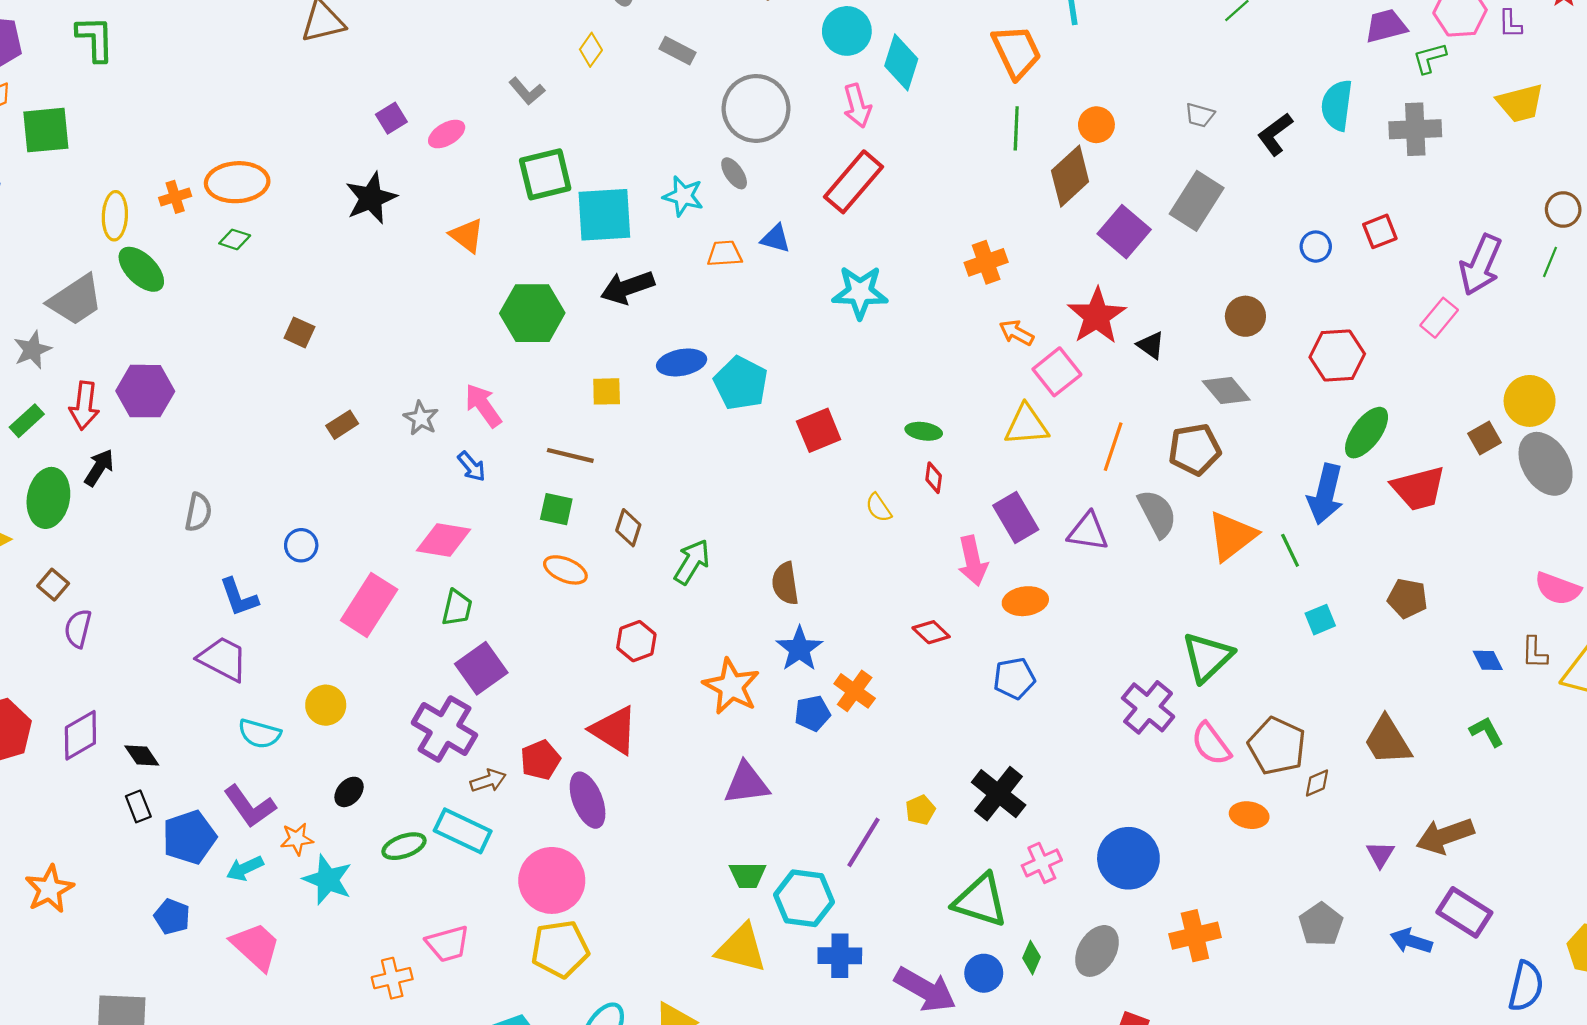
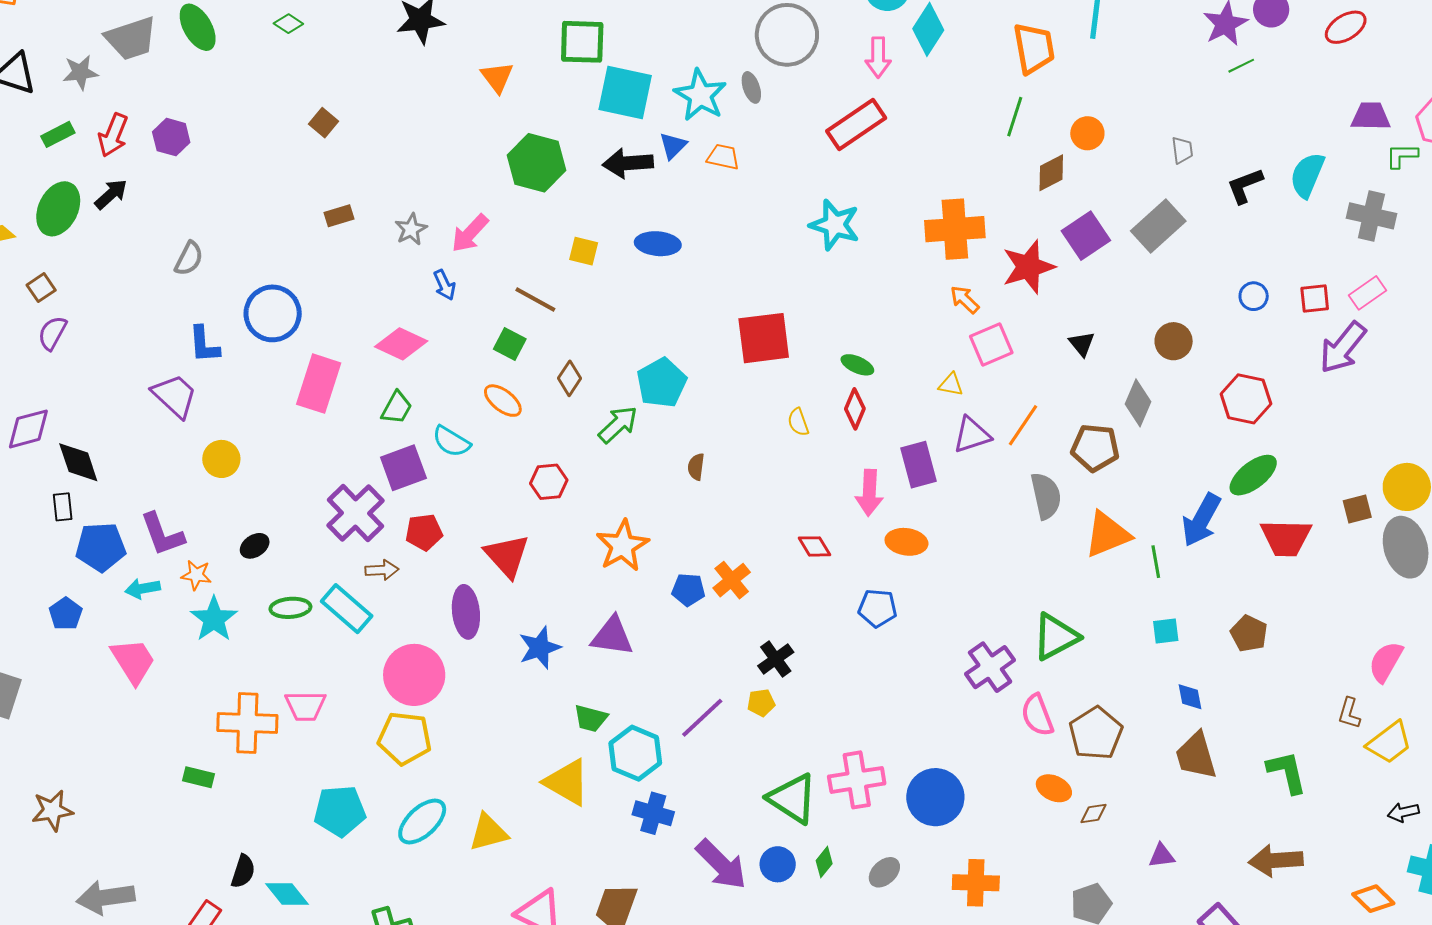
gray trapezoid: (1200, 115) -> (1182, 150), turned -128
brown diamond: (1070, 176) -> (1051, 173), size x0.7
cyan star: (683, 196) -> (700, 95), size x1.4
blue triangle: (776, 239) -> (673, 146), moved, turned 44
orange cross: (986, 262) -> (955, 229), size x1.5
purple arrow: (1481, 265) -> (1343, 348), moved
red star: (1097, 316) -> (1028, 267), moved
pink rectangle: (1439, 318) -> (1368, 293), moved
cyan pentagon: (741, 383) -> (662, 383), moved
gray diamond: (1226, 390) -> (1138, 403), turned 48
purple hexagon: (145, 391) -> (171, 137), size x0.7
pink arrow: (483, 406) -> (470, 233), turned -117
yellow triangle: (1026, 425) -> (951, 385), size x0.6
red square: (819, 430) -> (764, 338), size x1.4
red diamond: (934, 478) -> (855, 409), size x1.4
purple triangle: (1088, 532) -> (972, 435), moved, turned -42
blue circle: (301, 545) -> (273, 313), size x1.8
brown semicircle: (785, 583) -> (696, 467), size x0.7
pink semicircle: (1558, 589) -> (1386, 662), turned 84
pink rectangle: (369, 605) -> (319, 384), turned -30
blue star: (799, 649) -> (540, 648), moved
blue diamond: (1488, 660) -> (1190, 697), moved
yellow circle: (326, 705) -> (221, 459), moved
green L-shape: (1487, 732) -> (1287, 772), size x1.4
cyan semicircle: (259, 734) -> (451, 442), moved
black diamond: (142, 756) -> (78, 462), size x1.4
red pentagon: (540, 760) -> (424, 532), moved
brown diamond: (1317, 783) -> (1094, 813), moved
black cross: (999, 794) -> (776, 659), moved, size x0.7
brown arrow: (1445, 836) -> (1276, 860), moved
purple triangle: (1380, 854) -> (1162, 856), turned 36
pink cross: (1042, 863) -> (857, 780), size x1.5
gray ellipse: (1097, 951) -> (884, 872), size x0.7
orange cross: (392, 978) -> (247, 723), size x1.6

